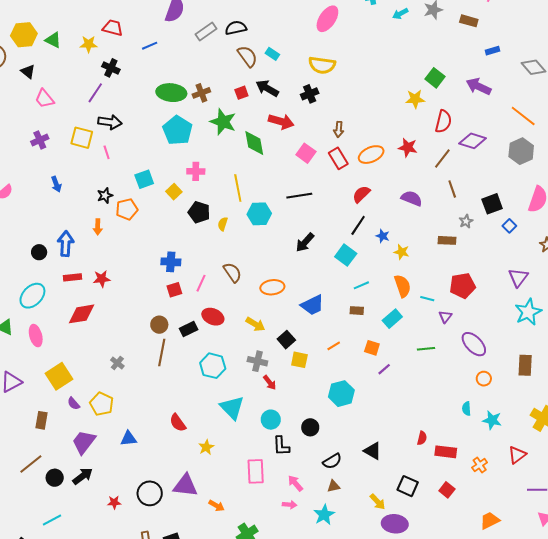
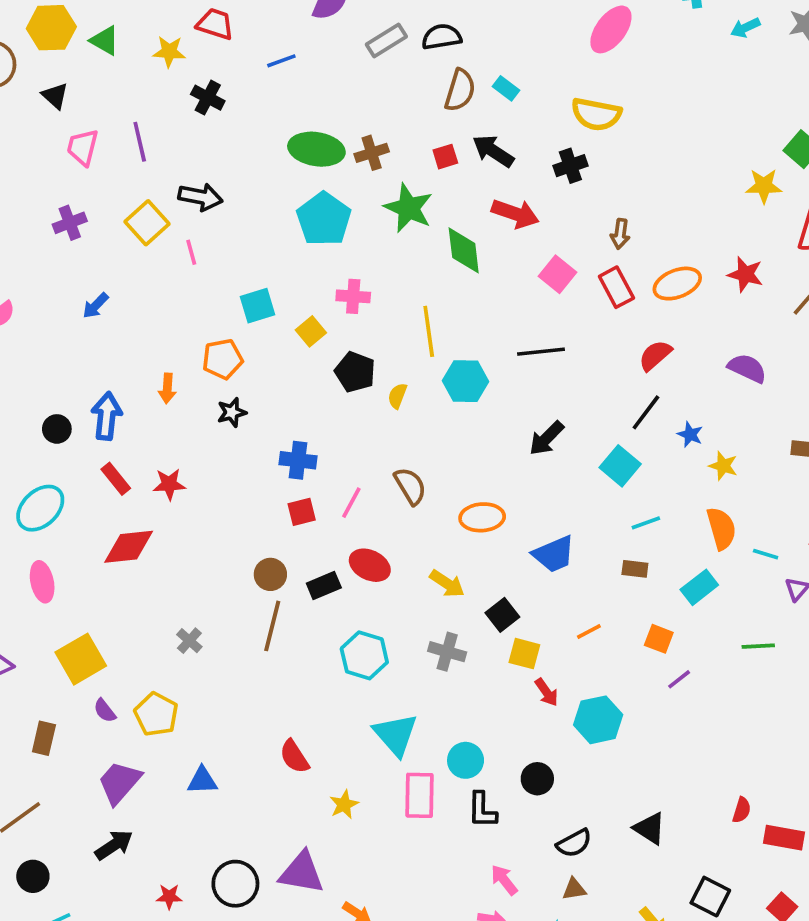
brown semicircle: (247, 56) -> (460, 90), turned 50
purple line: (95, 93) -> (140, 142), moved, turned -50
pink trapezoid: (44, 99) -> (83, 147), turned 50
yellow square: (82, 138) -> (147, 223), turned 30
blue arrow: (56, 184) -> (96, 306), turned 63
black star: (105, 195) -> (232, 412), moved
red rectangle: (73, 277) -> (116, 479), turned 54
red arrow: (270, 383) -> (547, 692), moved
pink rectangle: (256, 471) -> (420, 795), moved
black circle: (55, 478) -> (33, 876), moved

